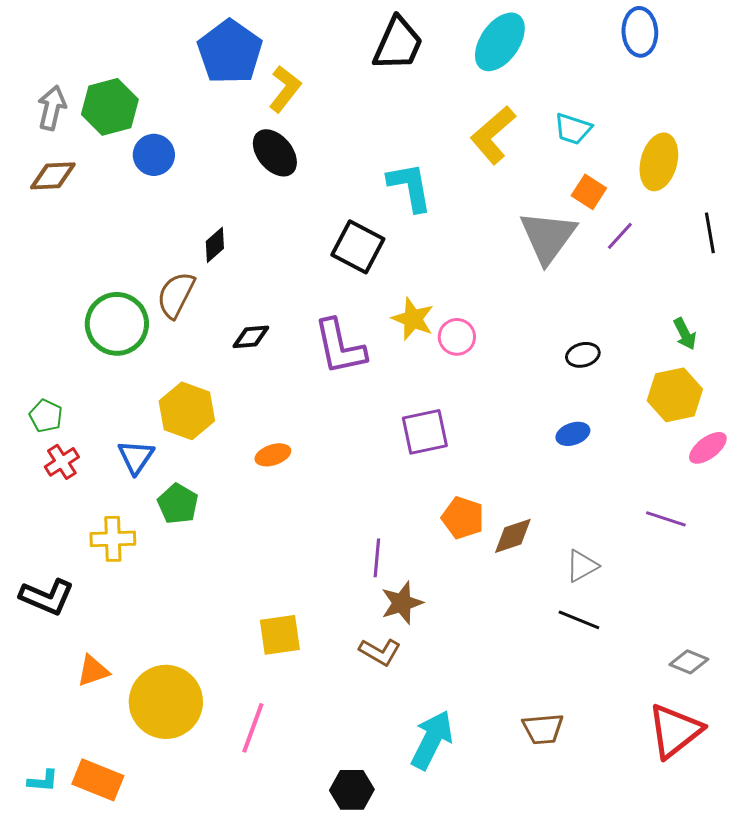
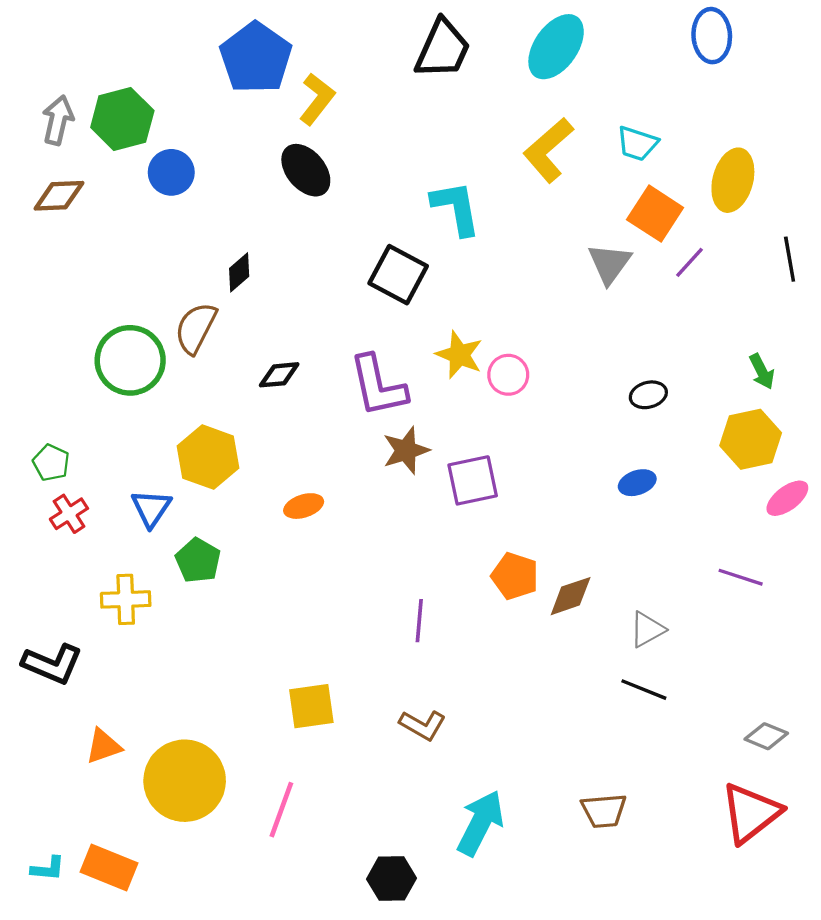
orange square: (589, 192) -> (655, 214), size x1.4
gray triangle: (548, 237) -> (609, 264), size x0.7
brown star: (402, 603) -> (406, 450), moved

